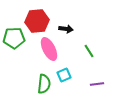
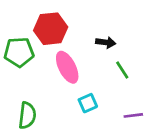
black arrow: (66, 29) -> (106, 42), moved
green semicircle: (44, 84) -> (27, 115), moved

